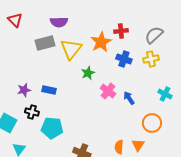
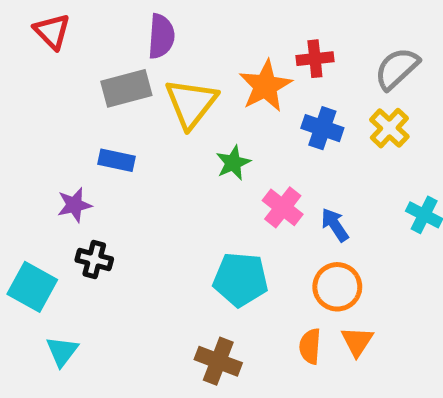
purple semicircle: (59, 22) -> (161, 36), turned -84
yellow cross: (151, 59) -> (389, 128), turned -35
blue rectangle: (49, 90) -> (117, 160), moved
orange circle: (152, 123) -> (337, 287), moved
cyan pentagon: (52, 128) -> (241, 279), moved

